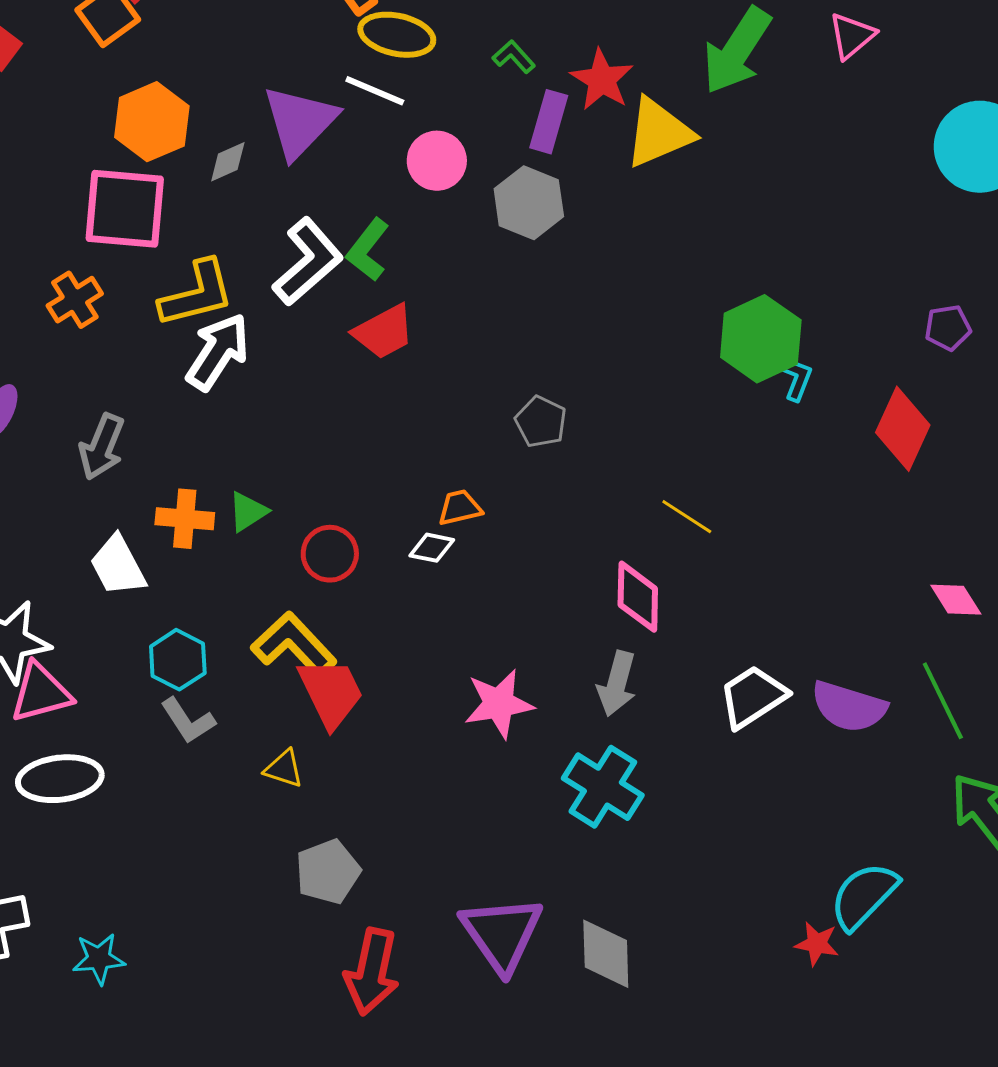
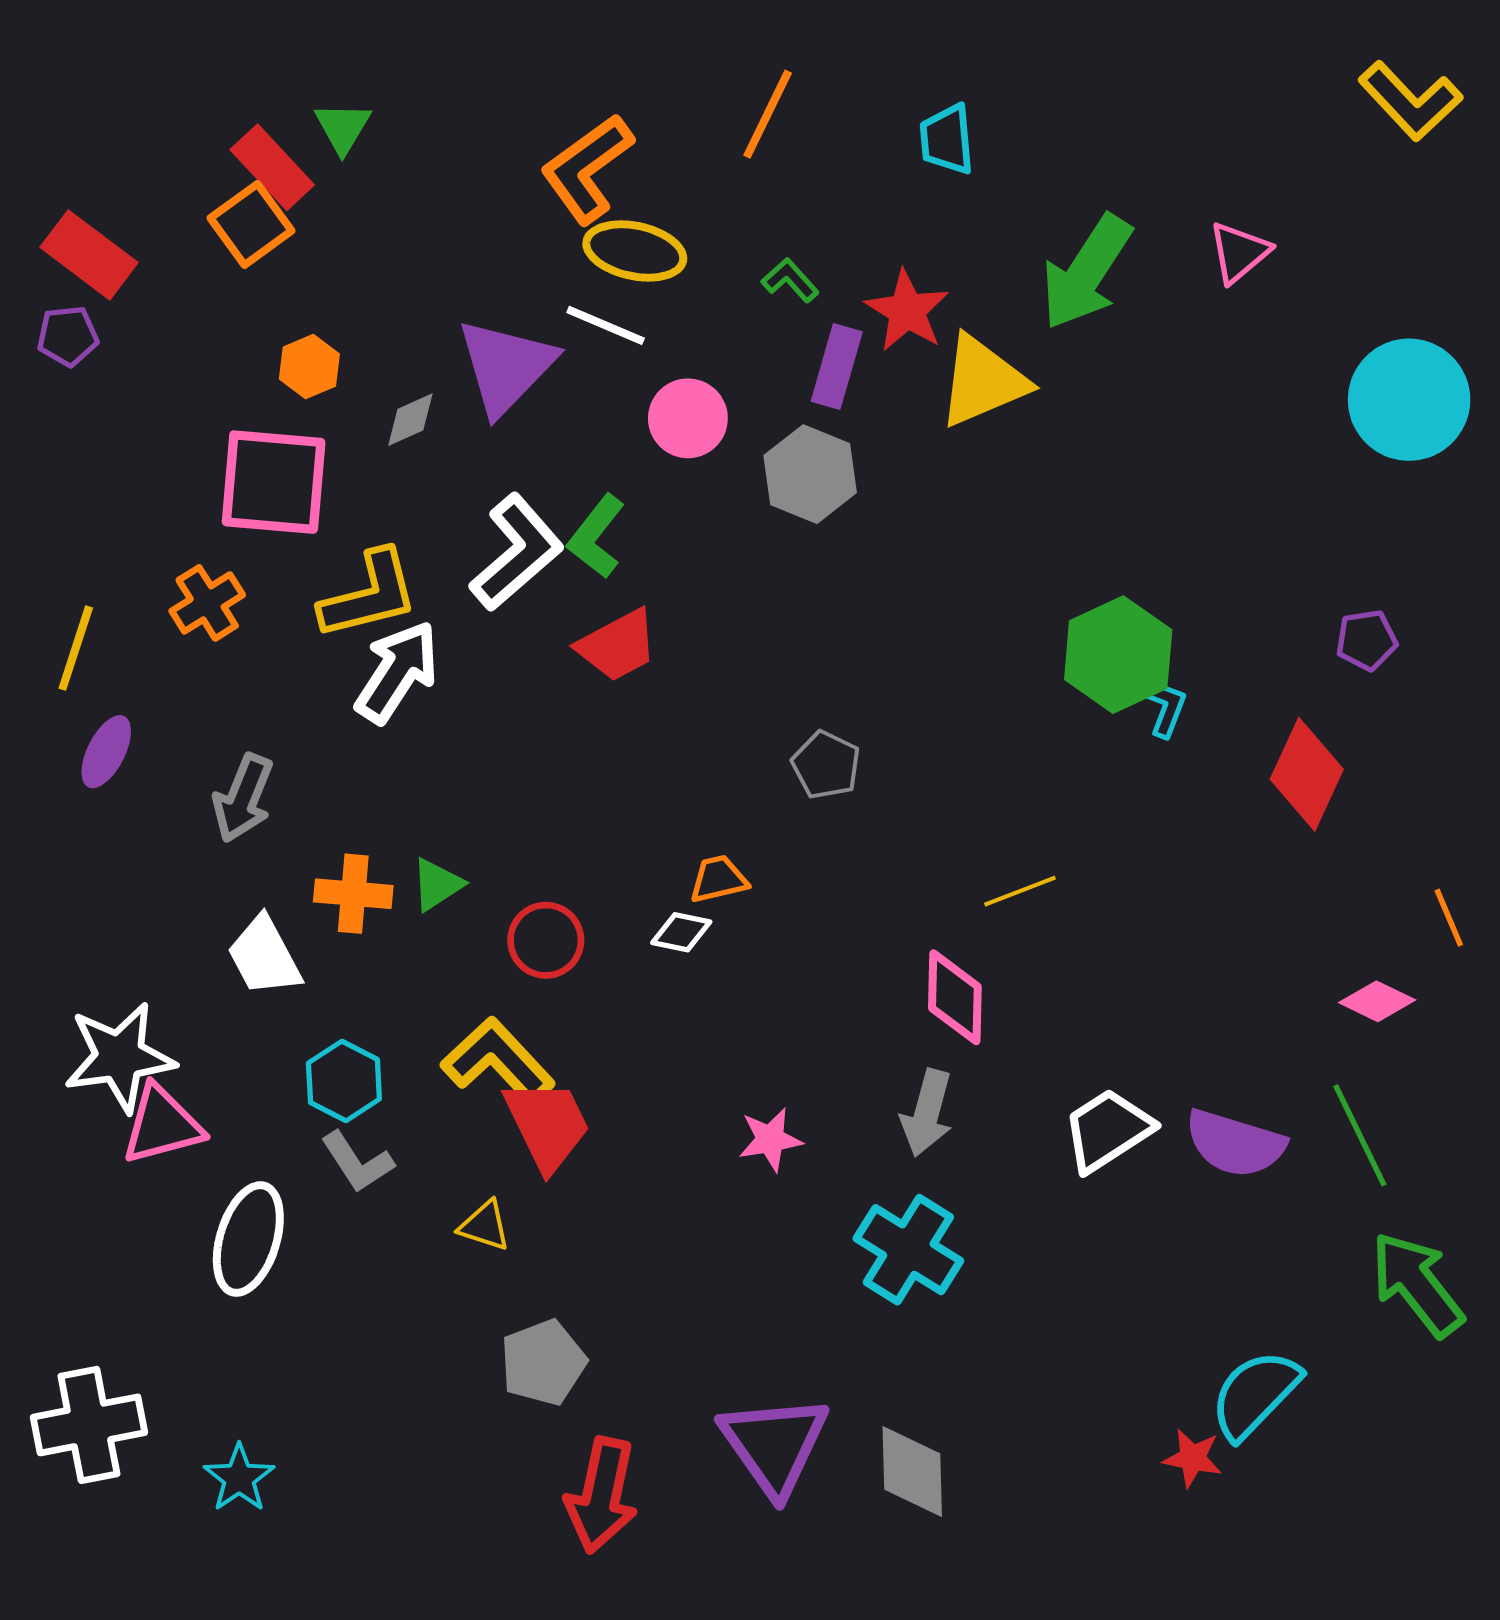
orange hexagon: (152, 122) -> (309, 367), size x0.6
yellow line: (687, 517) -> (1020, 891), turned -54
pink diamond: (956, 600) -> (1377, 1001), turned -32
pink star: (499, 704) -> (770, 1139), size x0.7
white ellipse: (60, 779) -> (248, 1239), moved, turned -66
cyan star: (99, 959) -> (239, 1478), turned -30

